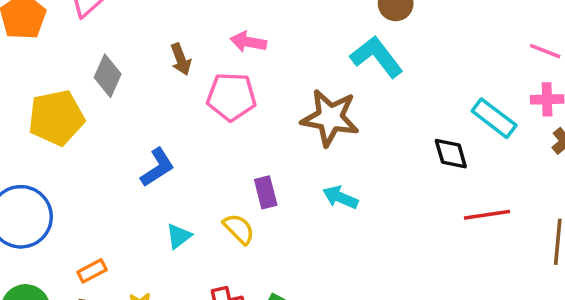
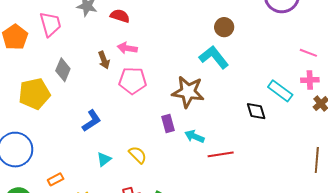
pink arrow: (248, 42) -> (127, 48), moved
purple rectangle: (266, 192) -> (168, 123), moved
red line: (487, 215) -> (221, 154), moved

